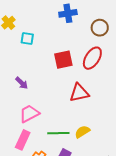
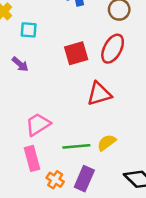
purple arrow: (22, 83) -> (20, 64), moved
pink rectangle: (23, 140) -> (32, 158), turned -36

